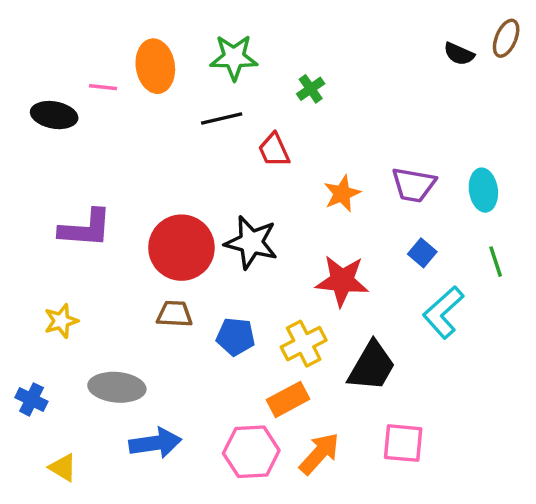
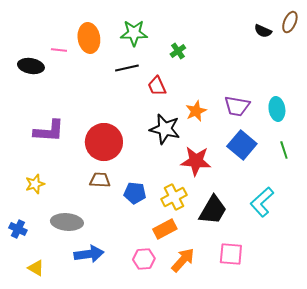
black star: (251, 242) -> (165, 129), moved
blue square: (422, 253) -> (242, 145), size x1.8
cyan L-shape: (443, 312) -> (262, 202), moved
pink hexagon: (251, 452) -> (144, 259), size x0.7

